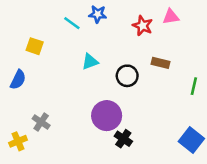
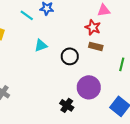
red star: (143, 26) -> (93, 27), moved
purple circle: (107, 116) -> (89, 87), moved

